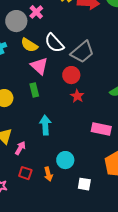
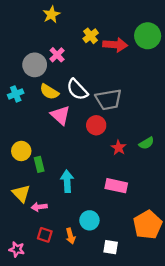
gray trapezoid: (82, 52) -> (108, 100), turned 30
green rectangle: (34, 90) -> (39, 164), moved
red star: (77, 96) -> (119, 148), moved
pink rectangle: (101, 129) -> (116, 186), moved
pink arrow: (20, 148) -> (39, 207), turned -128

